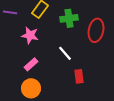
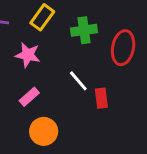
red rectangle: (79, 76) -> (101, 98), moved
orange circle: (31, 88) -> (44, 131), moved

